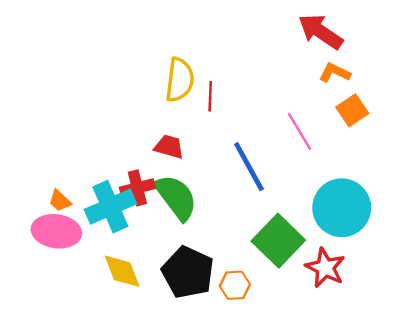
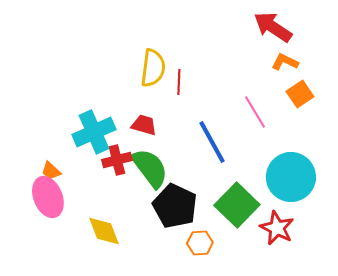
cyan cross: (110, 207) -> (94, 132), moved
pink ellipse: (56, 231) -> (48, 197), turned 60
black pentagon: (188, 272) -> (175, 206), moved

